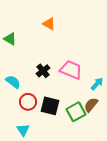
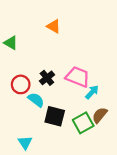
cyan semicircle: (13, 82) -> (36, 100), moved
cyan arrow: (97, 84) -> (92, 92), moved
red circle: (28, 102) -> (21, 84), moved

